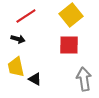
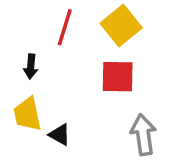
red line: (26, 16) -> (65, 27), moved, turned -40
black arrow: (18, 39) -> (31, 66), turned 80

